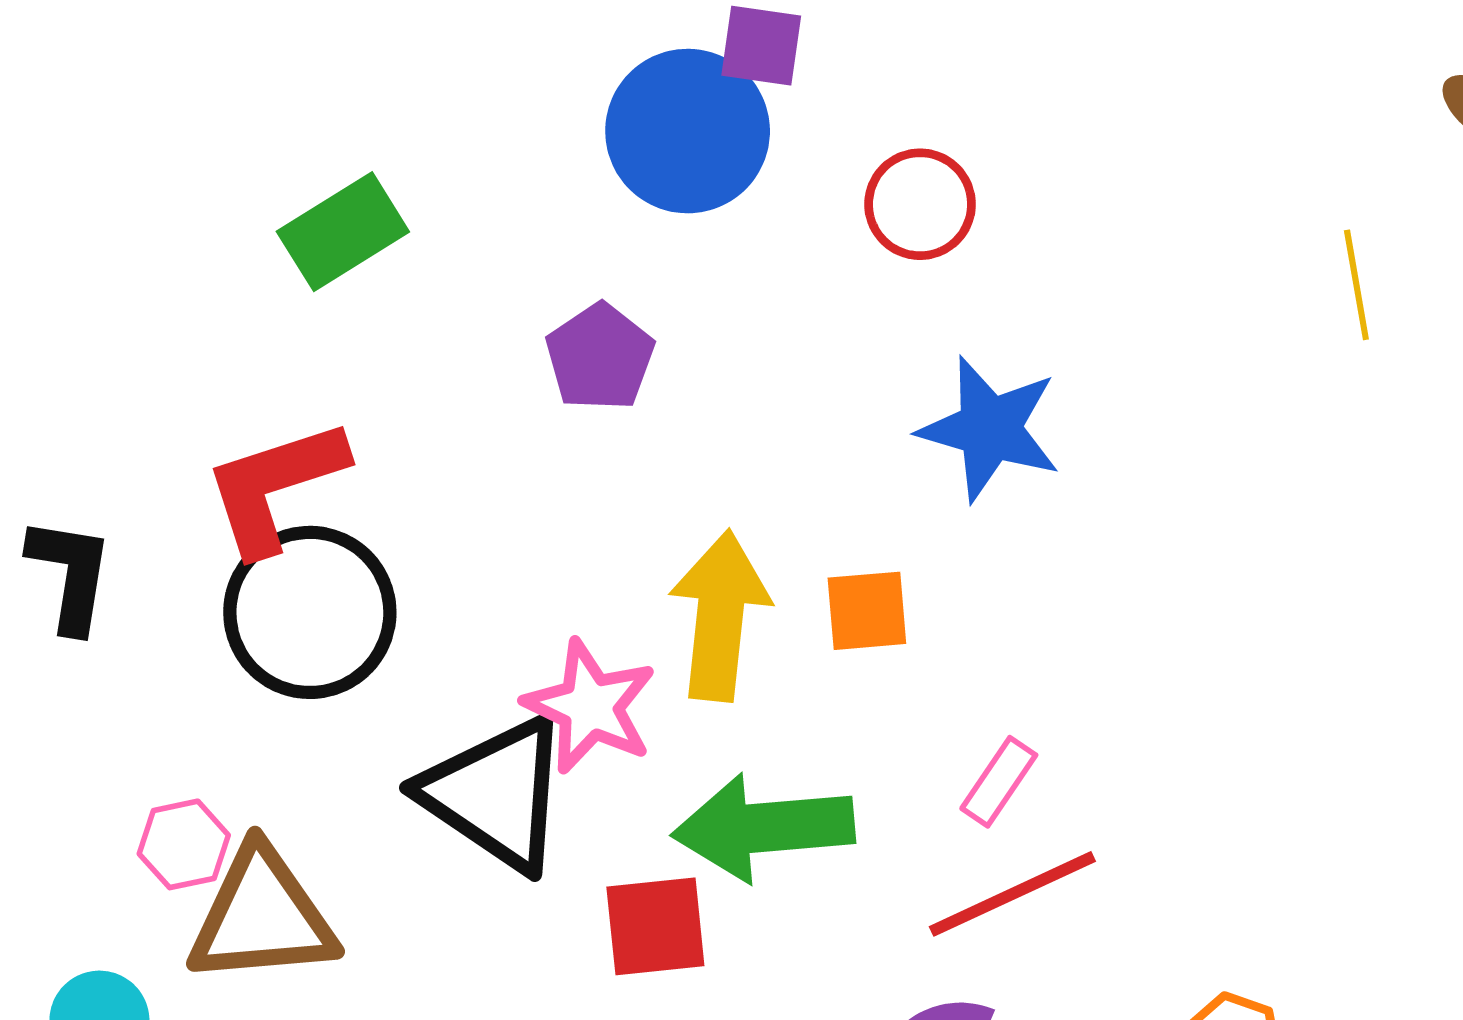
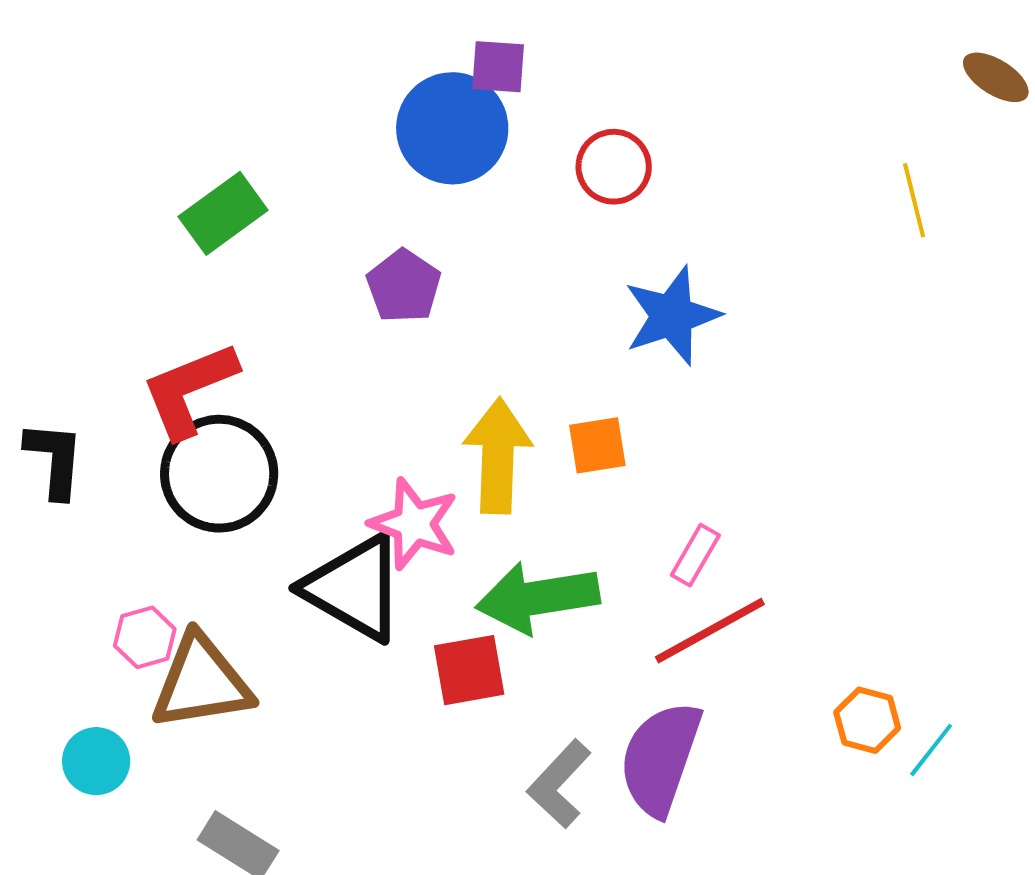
blue star: (990, 429) -> (672, 316), turned -30

